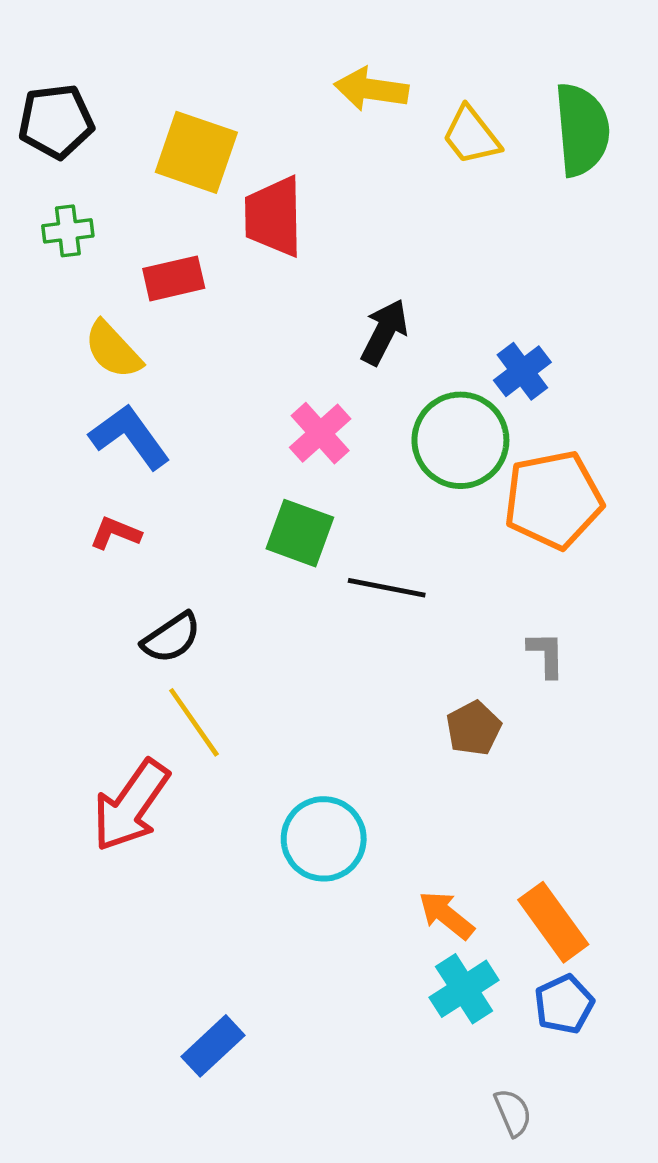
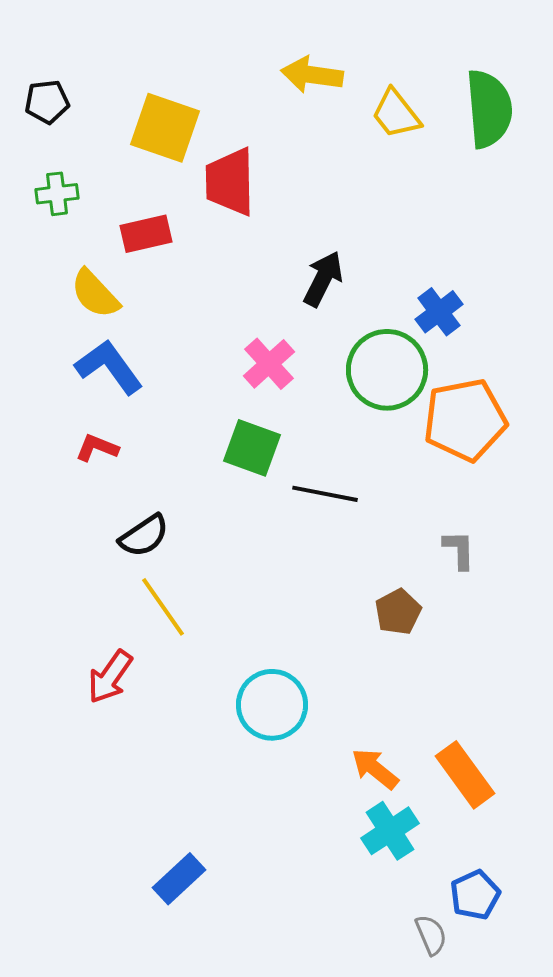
black pentagon: (56, 121) -> (47, 102), size x0.7
red arrow: (131, 806) -> (110, 677), size x0.7
blue pentagon: (564, 1004) -> (475, 895), moved

